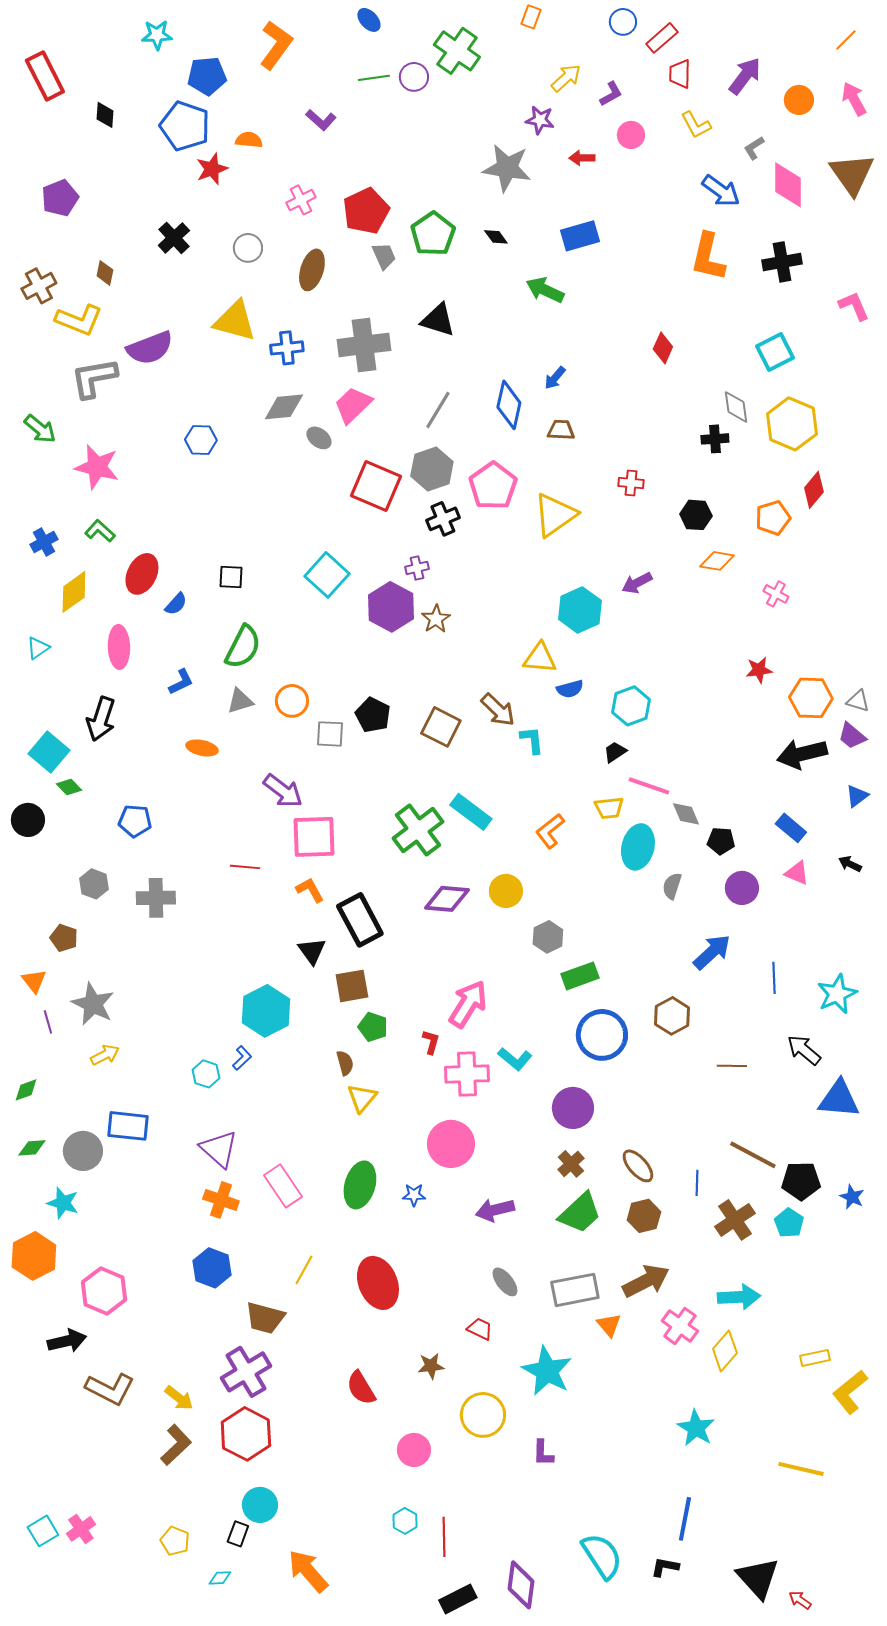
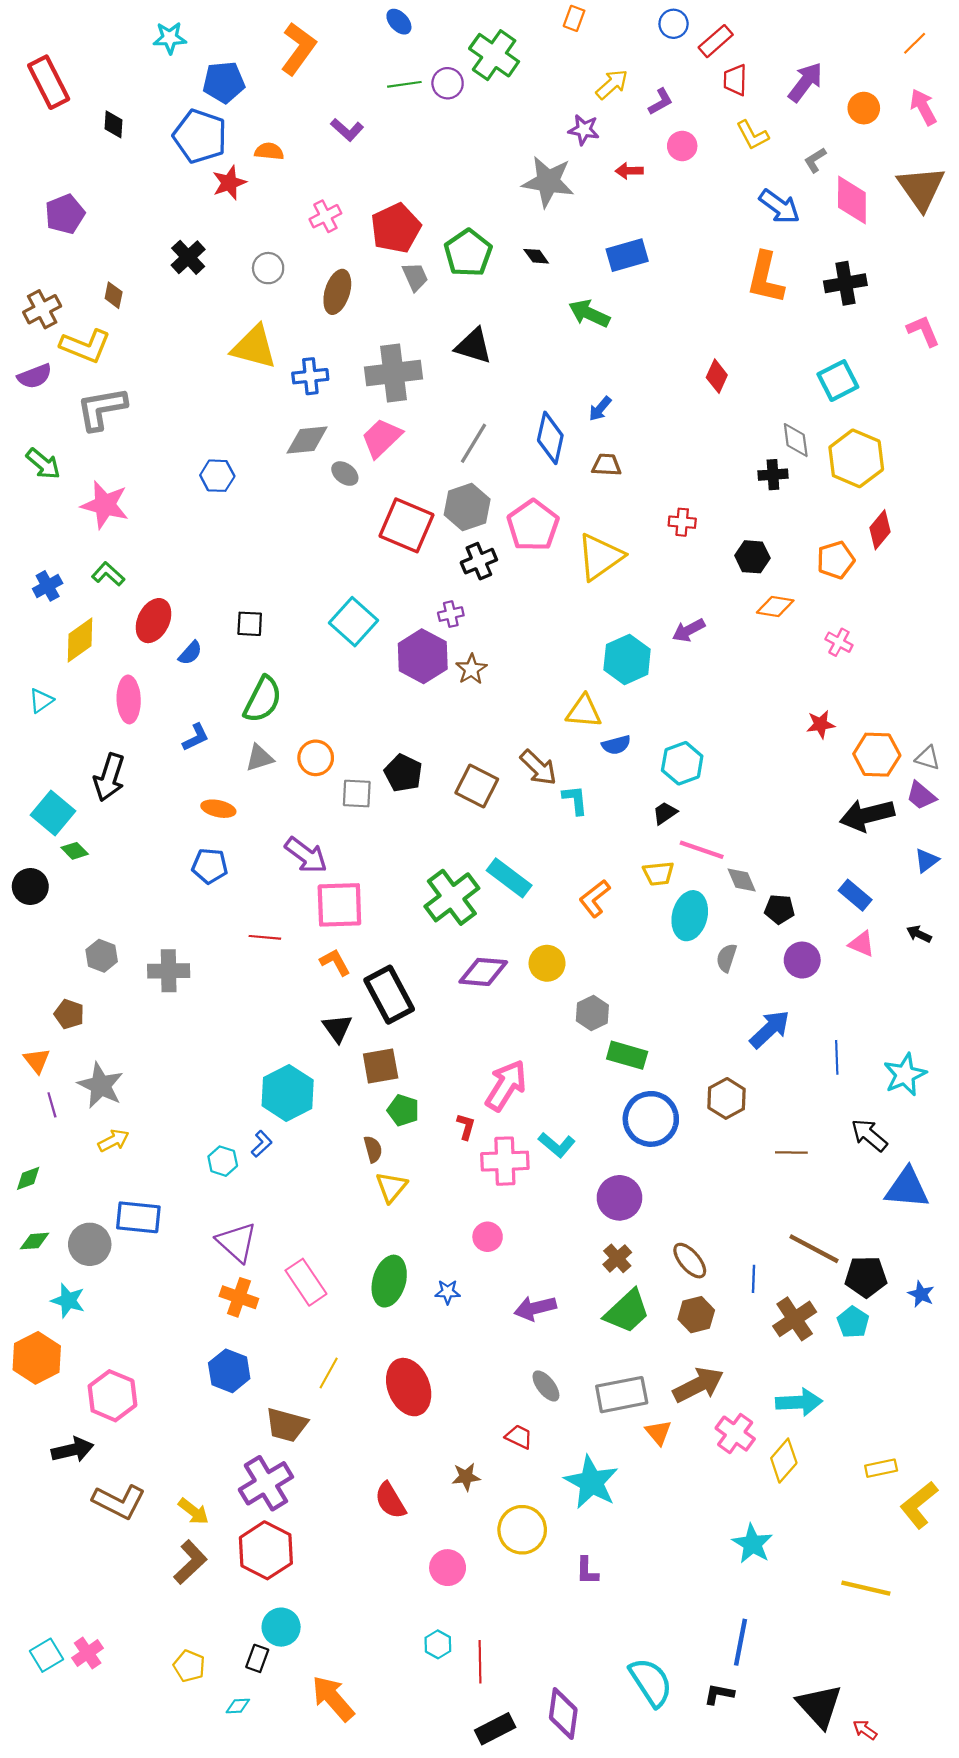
purple semicircle: (150, 348) -> (35, 376), moved, size x0.7
blue pentagon: (135, 821) -> (210, 866), moved
green rectangle: (580, 976) -> (627, 1055), turned 36
pink circle: (451, 1144) -> (488, 1237), size x0.6

